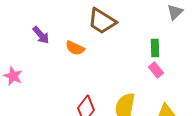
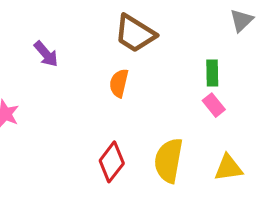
orange semicircle: (75, 48) -> (119, 83), moved, turned 78

